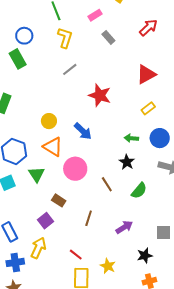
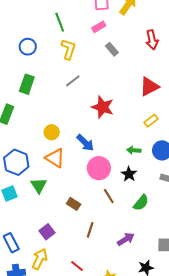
red arrow: (148, 27) -> (152, 40), turned 120
green rectangle: (18, 59) -> (27, 84), moved, turned 48
pink circle: (75, 169) -> (99, 168), moved
brown rectangle: (59, 200) -> (74, 204), moved

